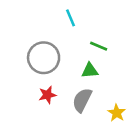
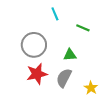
green line: (99, 46) -> (83, 28), moved
red star: (47, 95) -> (37, 74), size x1.5

